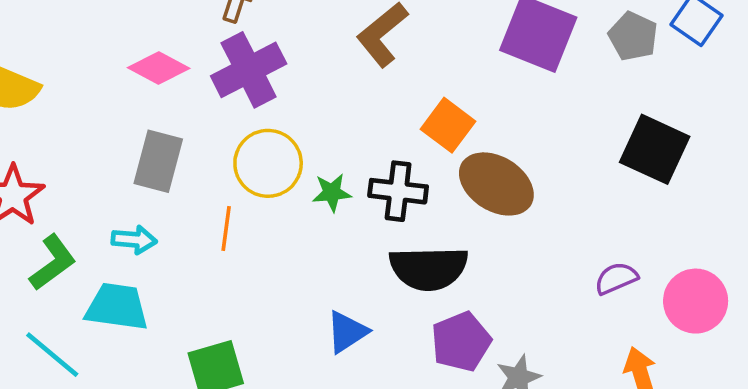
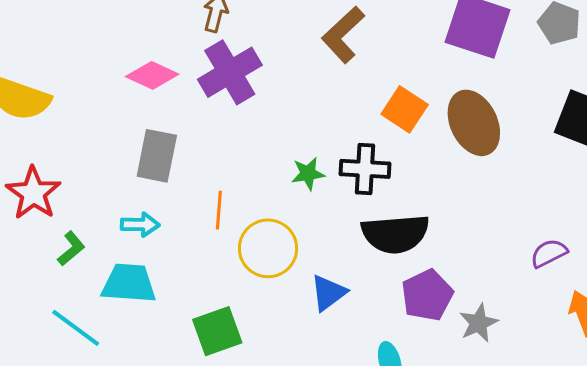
yellow circle: (268, 163) -> (268, 248), moved
brown ellipse: (496, 184) -> (474, 123), moved, turned 36
green L-shape: (53, 262) -> (71, 249), size x0.7
purple semicircle: (616, 278) -> (549, 253), moved

